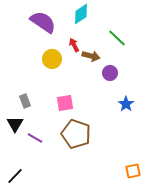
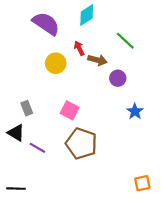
pink square: (65, 103) -> (70, 110), turned 36
black triangle: (15, 124) -> (16, 133), turned -30
black line: (15, 176) -> (16, 189), turned 48

